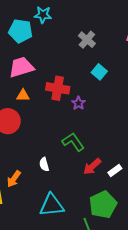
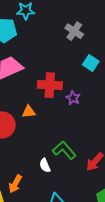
orange triangle: (23, 95) -> (29, 112), moved
green L-shape: (73, 142) -> (64, 150), moved

